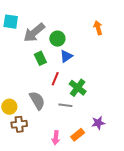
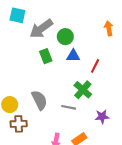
blue triangle: (66, 56) -> (73, 56), turned 32
red line: (55, 79) -> (95, 66), moved
purple star: (98, 123) -> (102, 117), moved

